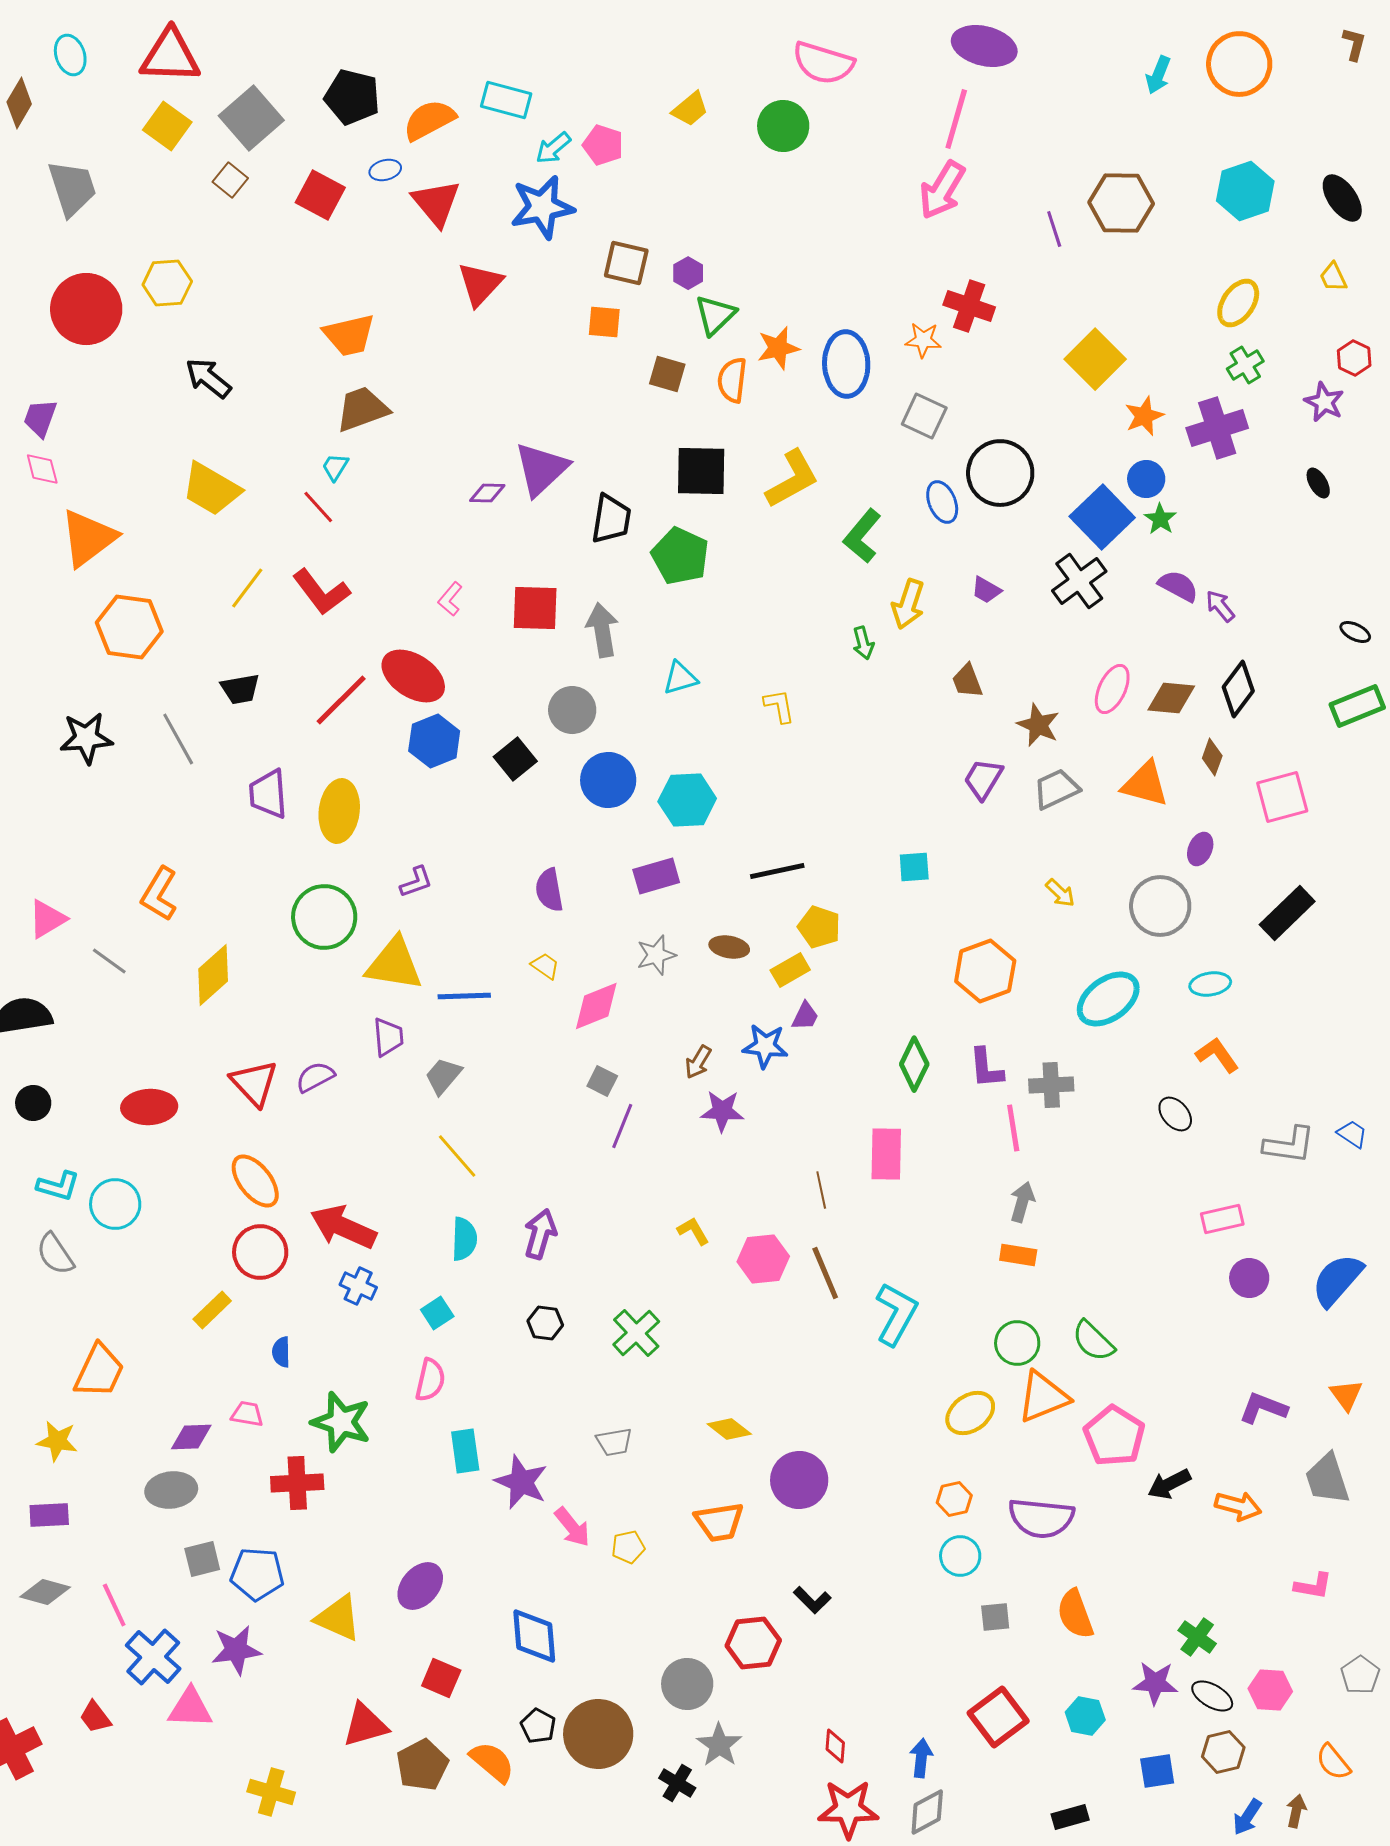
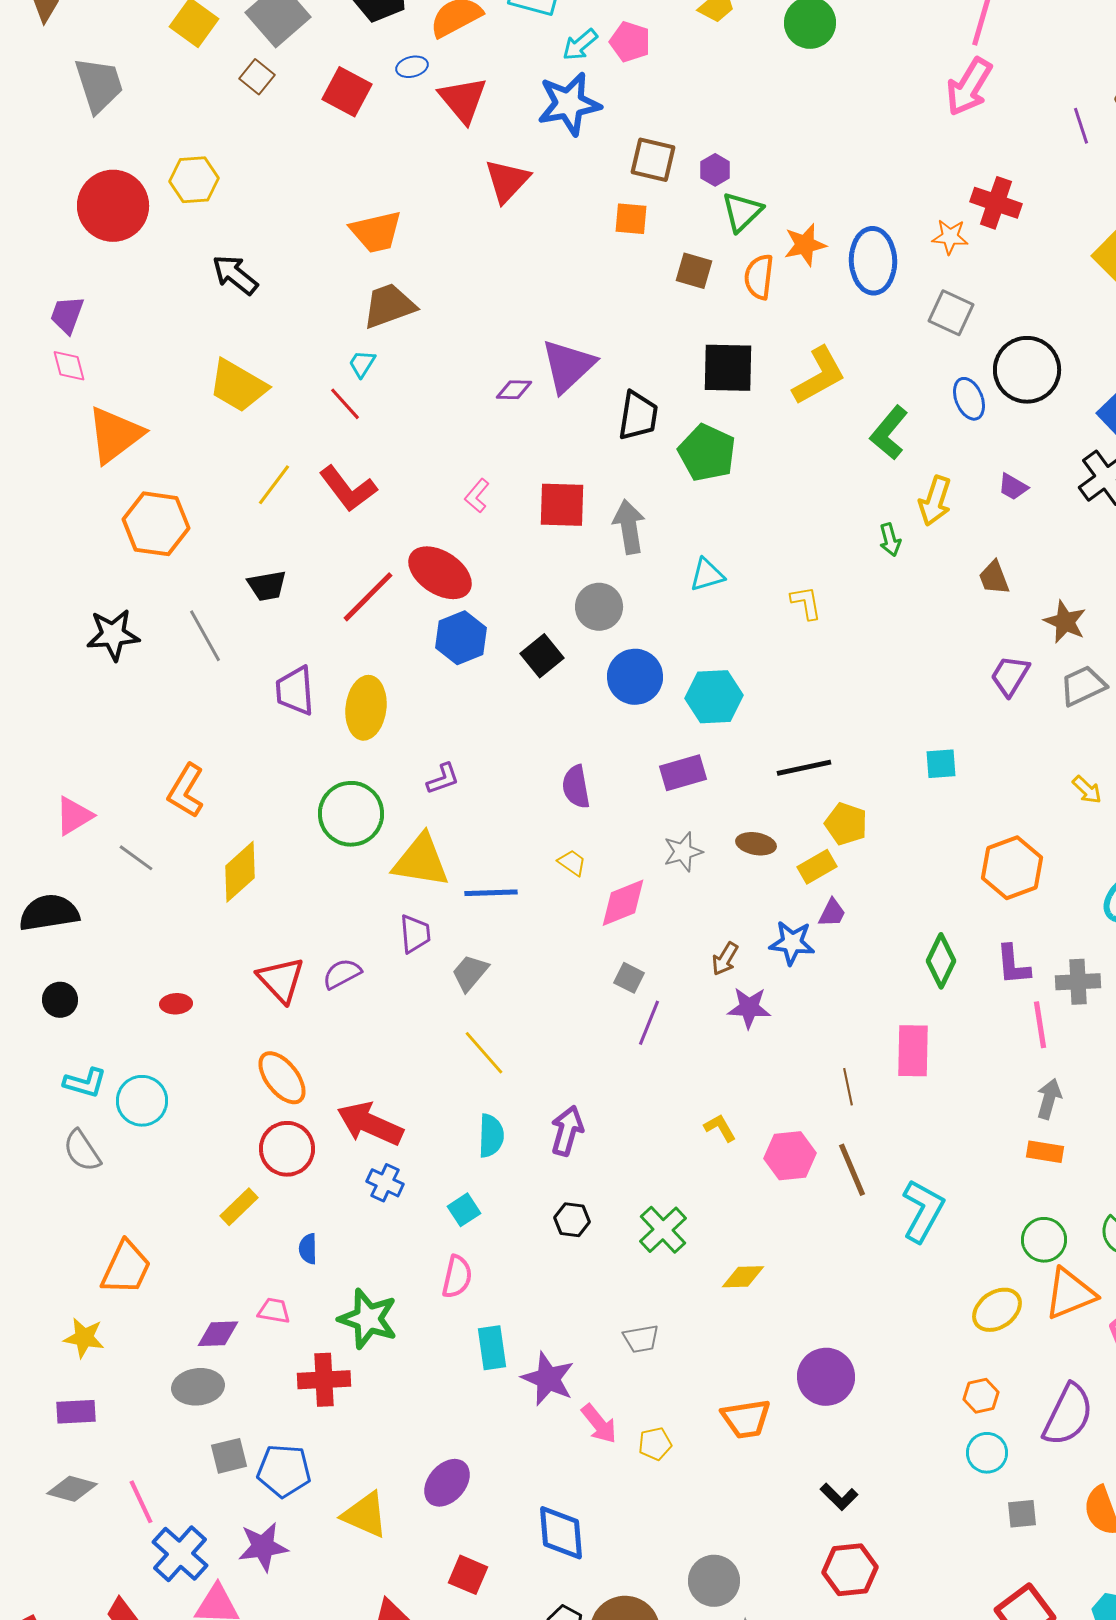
red ellipse: (149, 1107) -> (176, 1004), size x0.6
yellow diamond: (729, 1429) -> (743, 1277), moved, turned -39
purple semicircle: (1041, 1518) -> (1068, 1415), turned -70
red hexagon: (753, 1643) -> (850, 1570), moved

